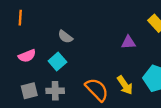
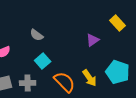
purple triangle: (128, 42) -> (93, 40), turned -32
cyan square: (57, 61) -> (43, 61), moved

